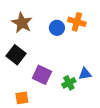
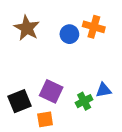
black square: (16, 55) -> (19, 101), moved, turned 30
orange square: (22, 98) -> (45, 119), moved

